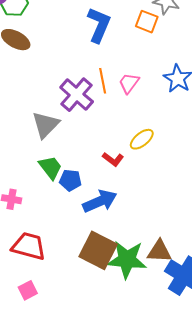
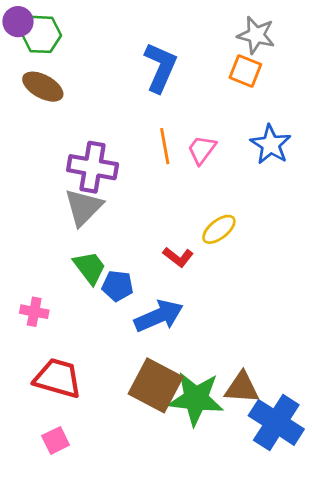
orange square: (147, 22) -> (245, 71), moved
purple cross: (77, 95) -> (93, 167), moved, turned -32

